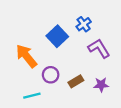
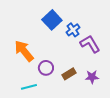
blue cross: (84, 24) -> (73, 30), moved
blue square: (57, 36) -> (52, 20), moved

